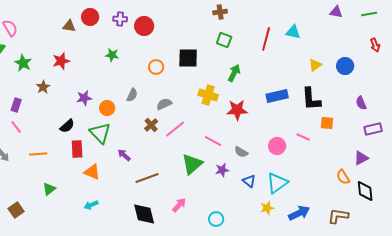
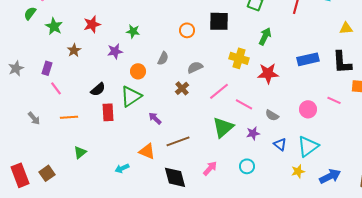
green star: (112, 55) -> (133, 31), moved
yellow triangle: (315, 65) -> (346, 28), turned 32
purple star: (84, 98) -> (115, 51), moved
pink line: (16, 127) -> (56, 88), moved
pink line: (175, 129) -> (219, 91), moved
green triangle: (100, 133) -> (131, 96), turned 40
orange triangle: (92, 172) -> (147, 151), moved
cyan circle: (216, 219) -> (247, 166), moved

